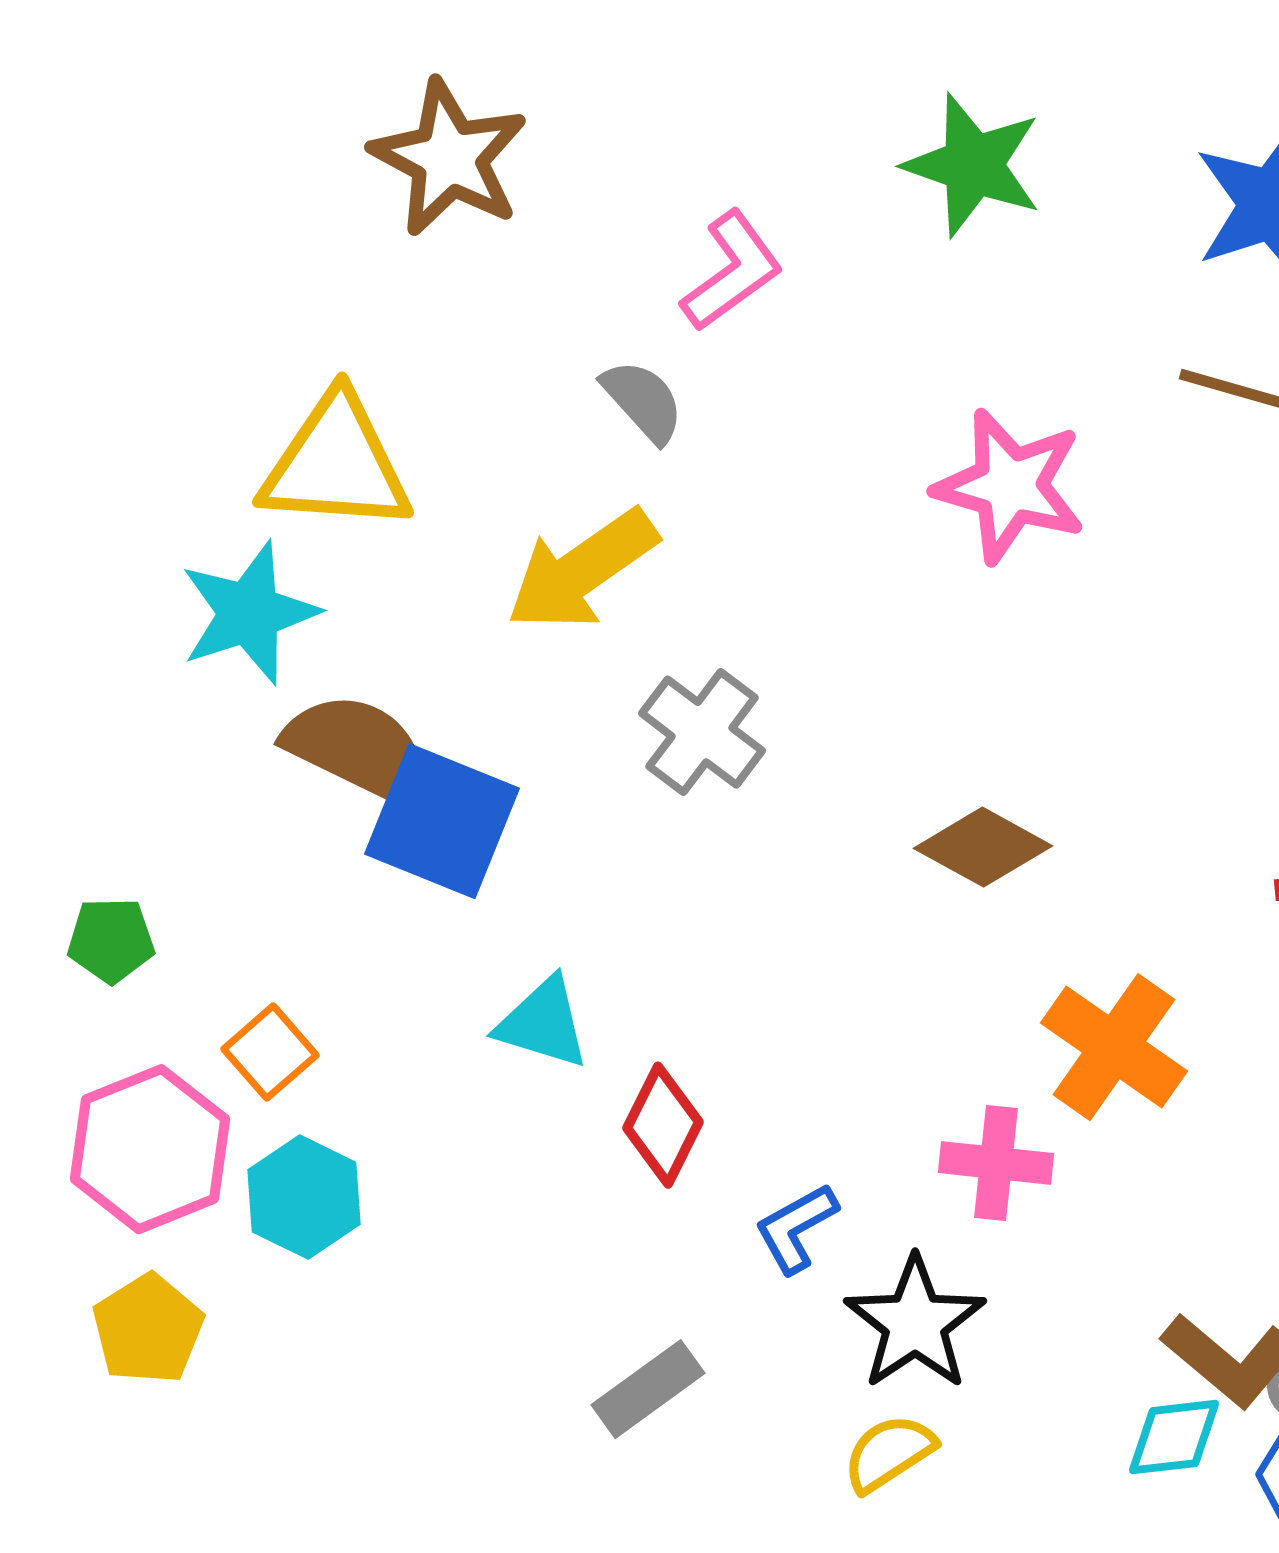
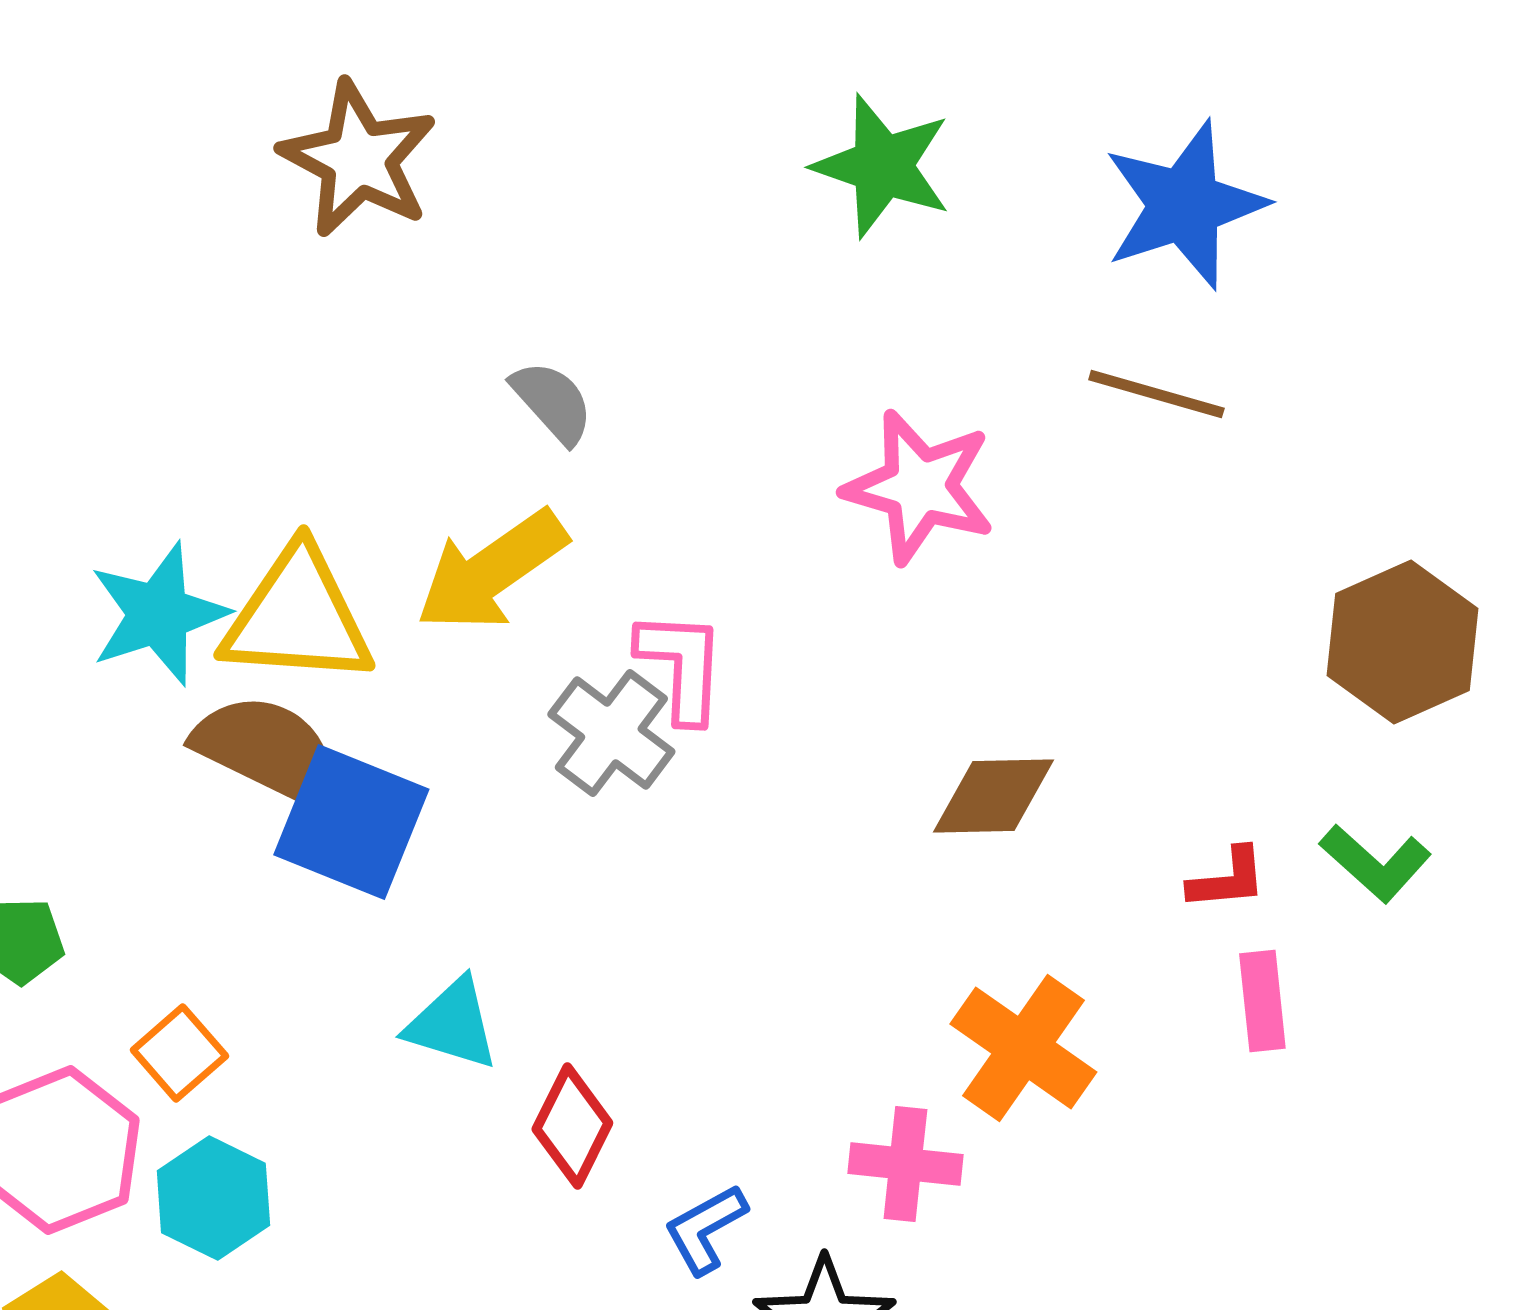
pink L-shape: (732, 271) -> (681, 666), moved, turned -51
yellow triangle: (336, 464) -> (297, 617), moved
brown diamond: (983, 847) -> (993, 796), moved, turned -30

